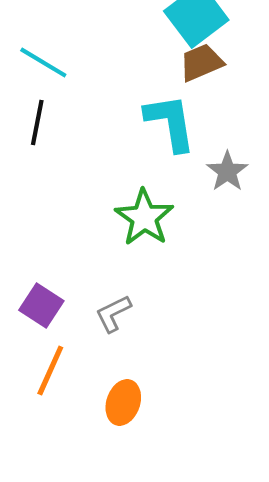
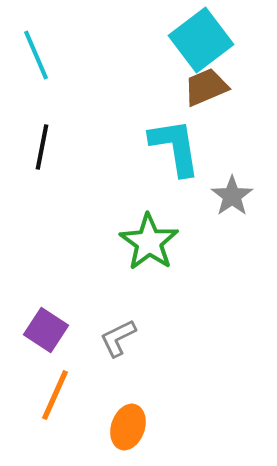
cyan line: (43, 62) -> (36, 55), moved, turned 36

